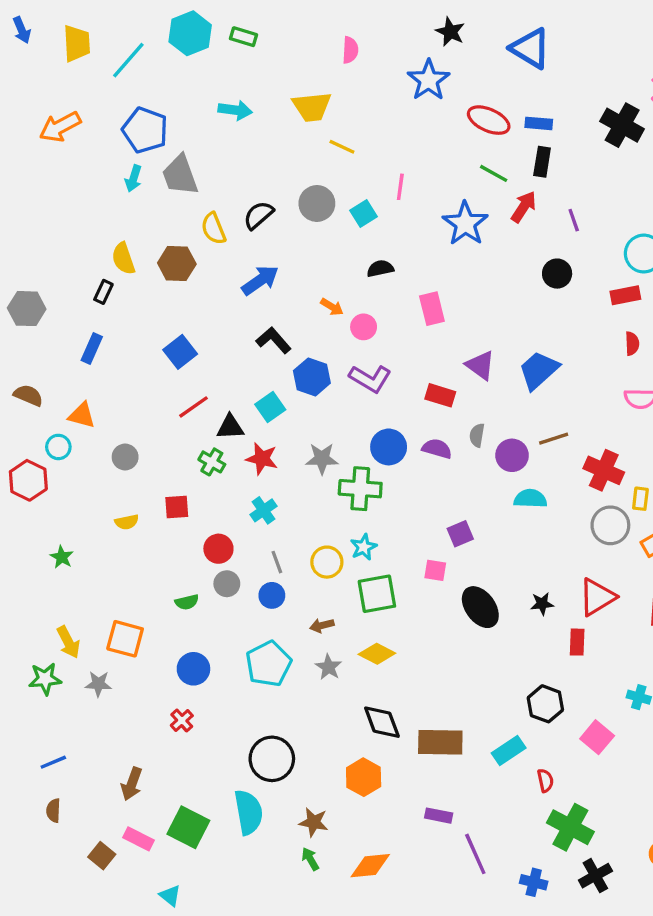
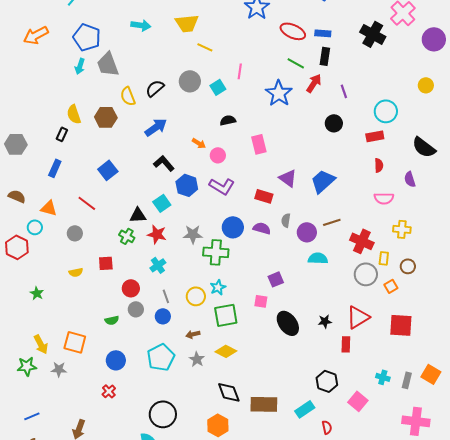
red line: (193, 407) -> (87, 203), moved, turned 72

